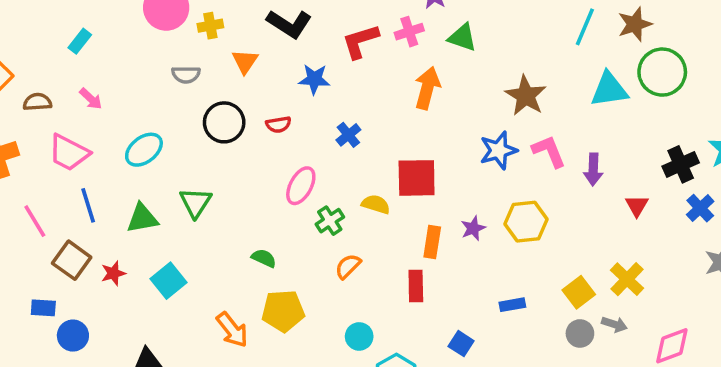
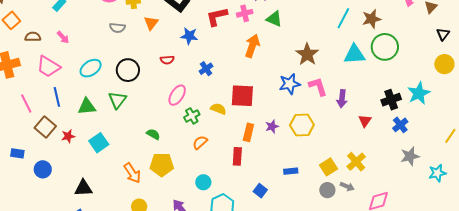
black circle: (224, 122) -> (128, 70), moved
blue rectangle: (43, 308) -> (17, 153), moved

